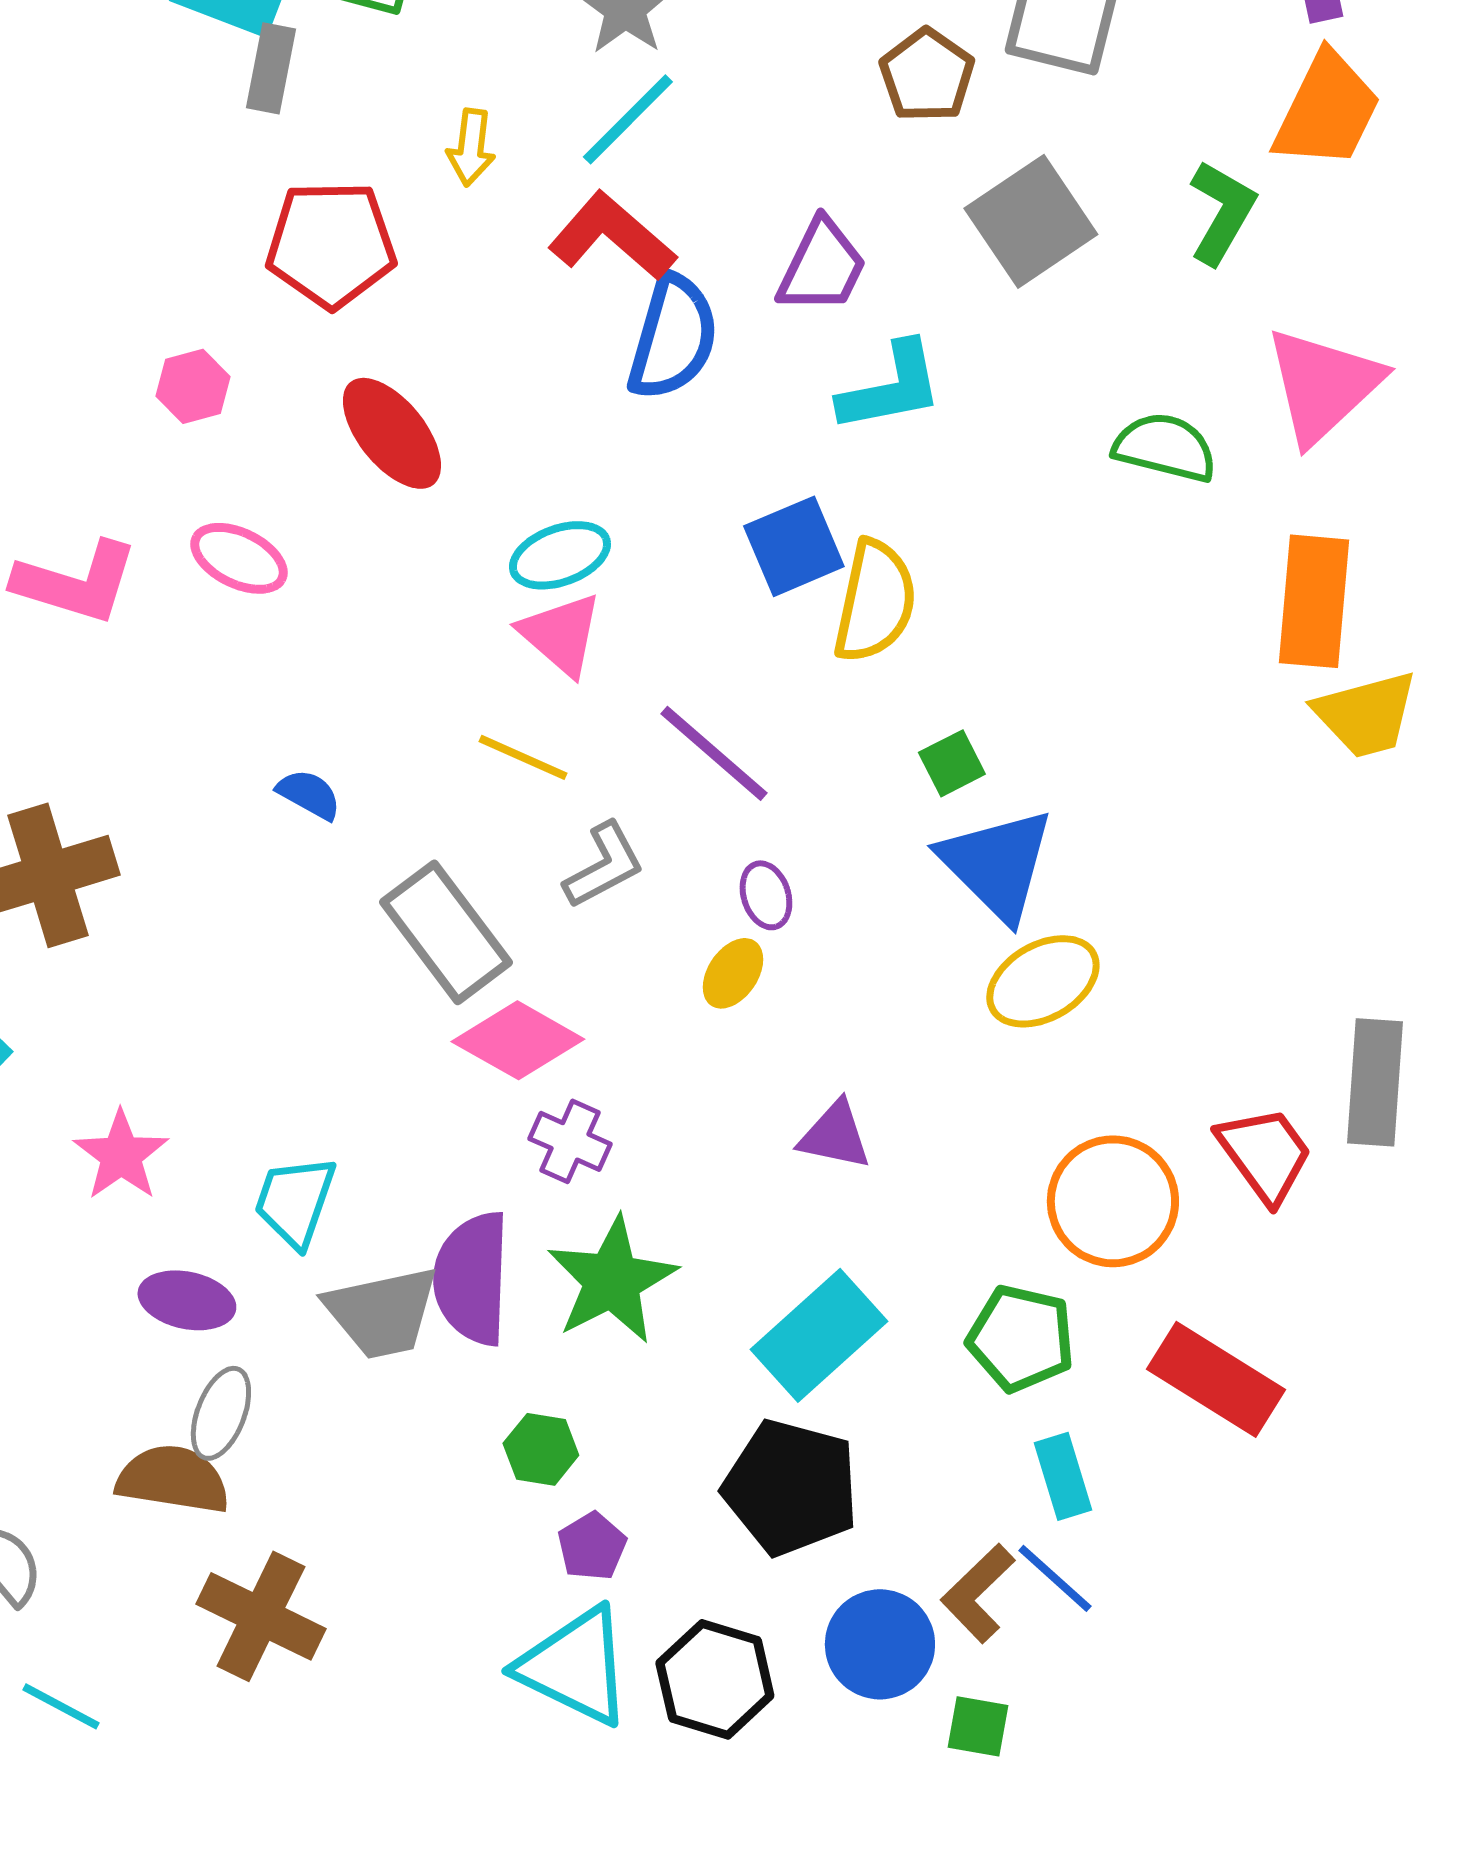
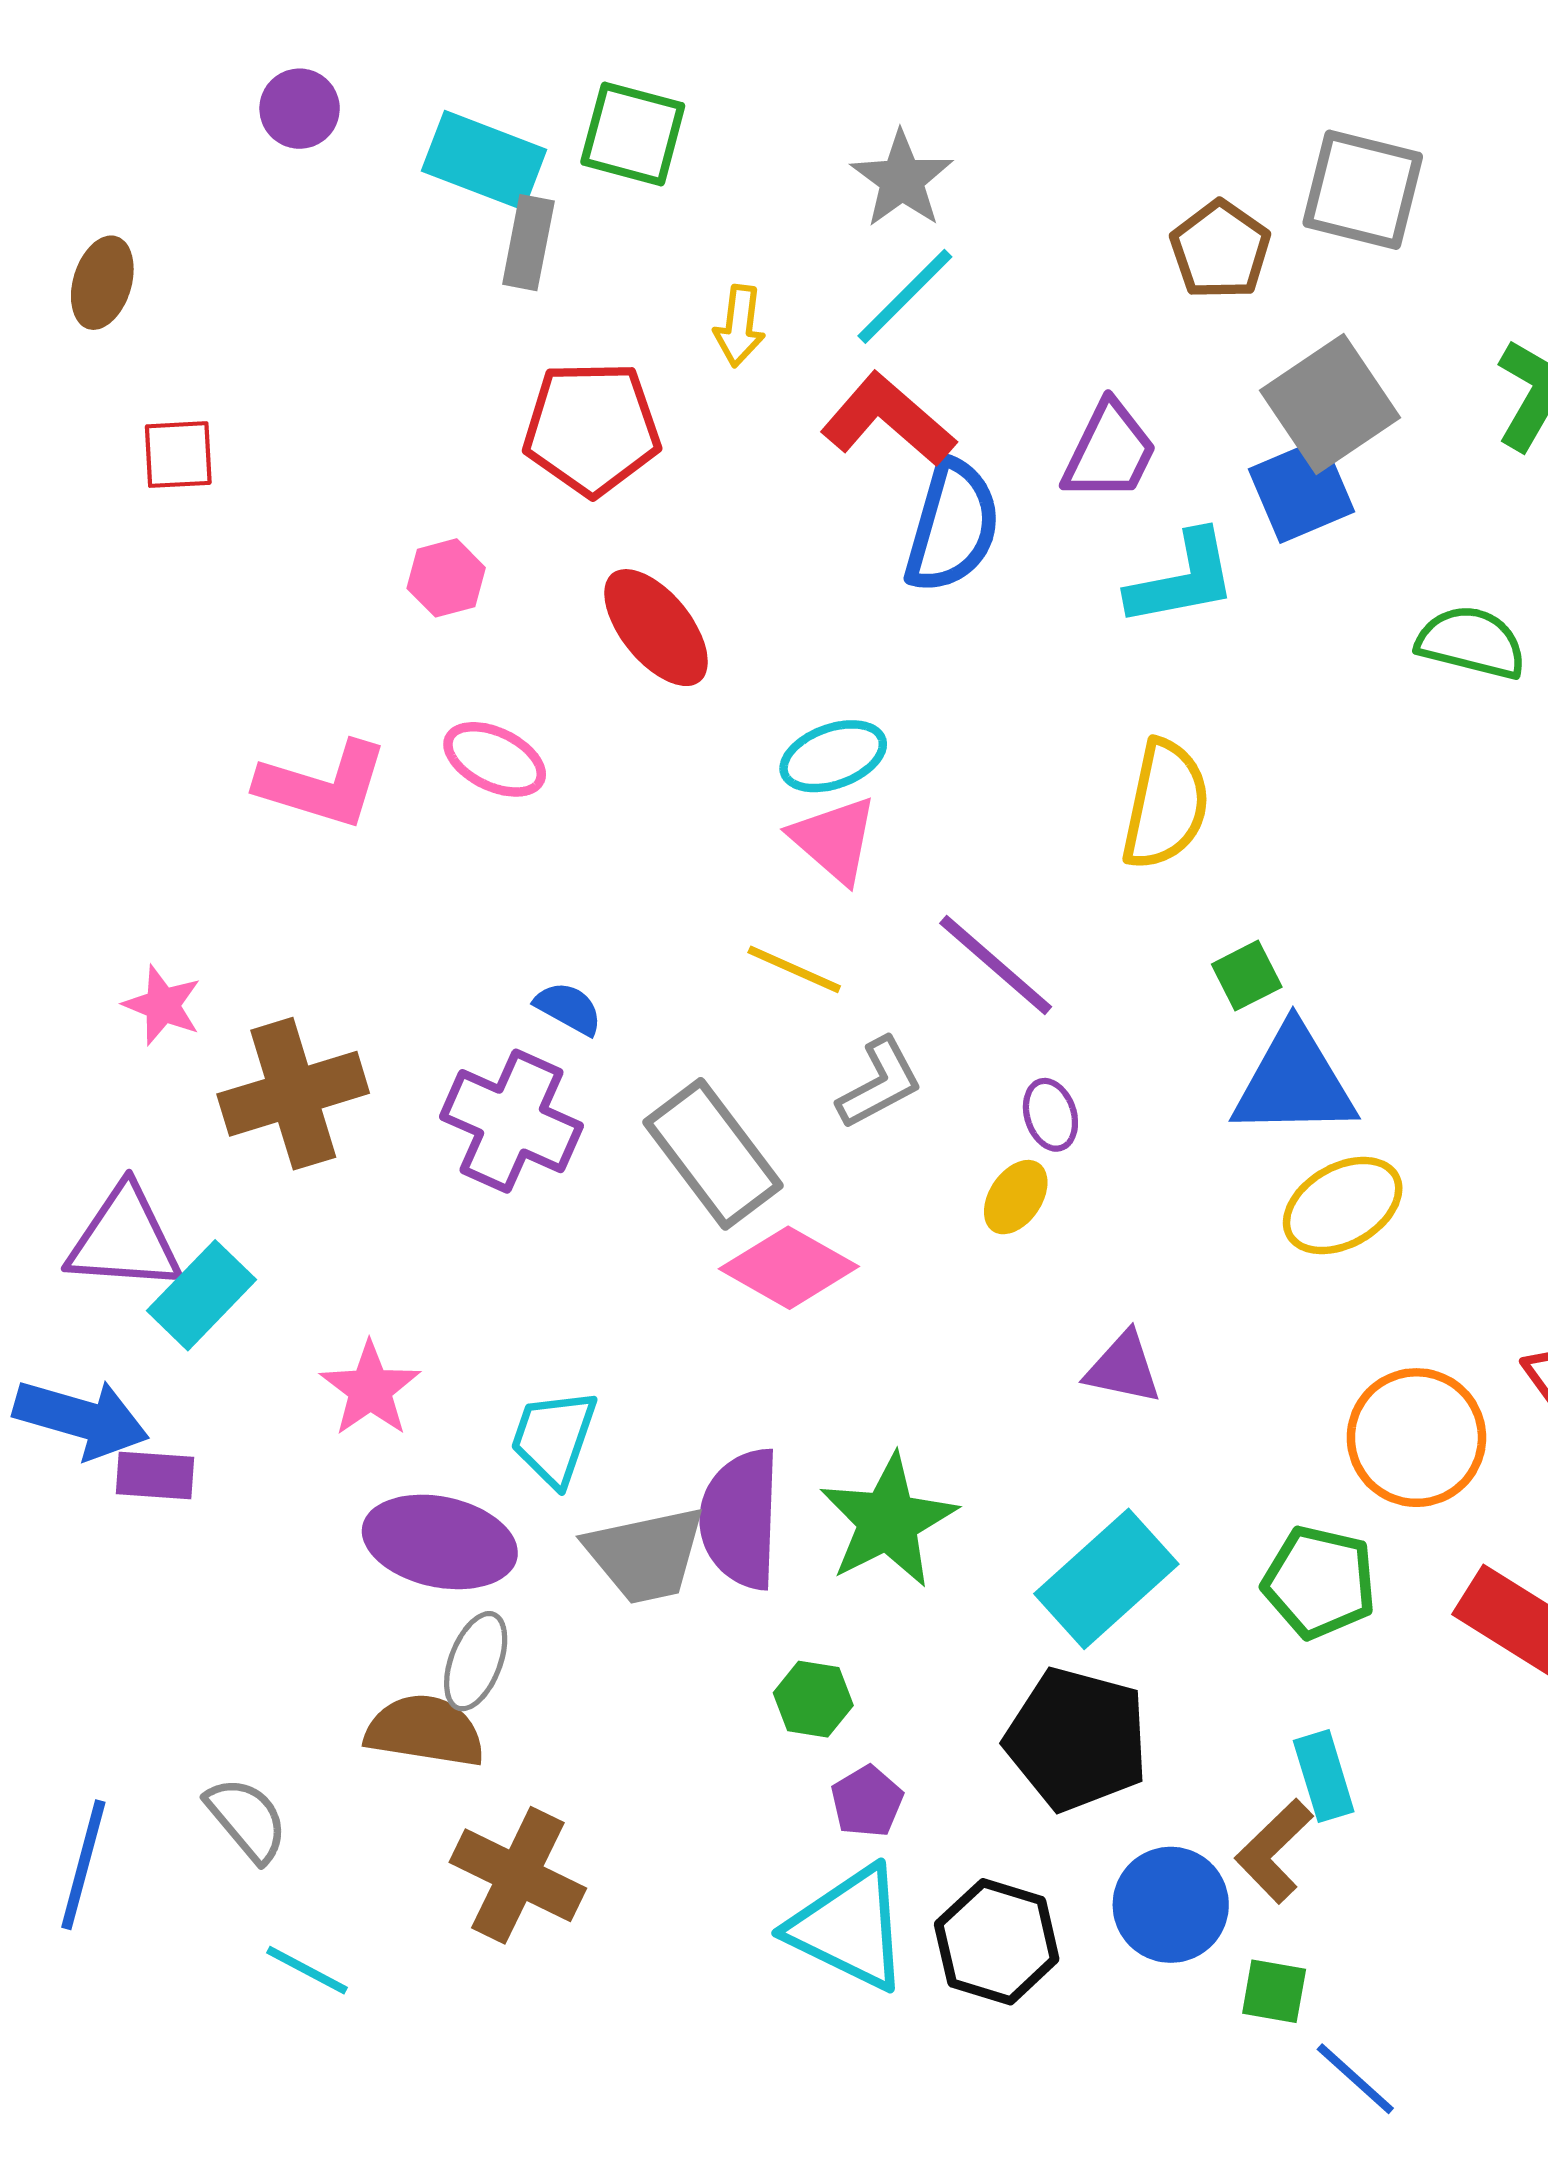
blue square: (794, 546) -> (1301, 490), moved
blue triangle: (997, 864) -> (1294, 1082), turned -46
purple cross: (570, 1141) -> (512, 1121), moved, size x1.6
purple ellipse: (187, 1300) -> (440, 1542), size x1.5
cyan rectangle: (1063, 1476) -> (1324, 1776), moved
blue line: (1055, 1578) -> (1355, 2079), moved

